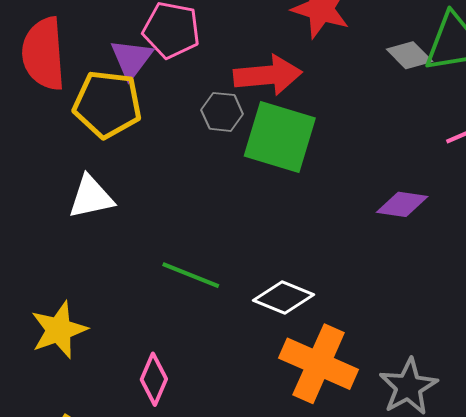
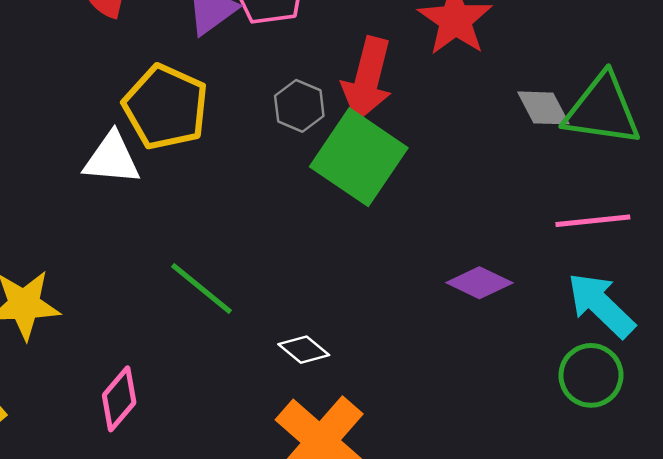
red arrow: (268, 75) -> (367, 79), turned 92
yellow pentagon: (107, 104) -> (166, 107), moved
white diamond: (284, 297) -> (304, 350), size x0.7

